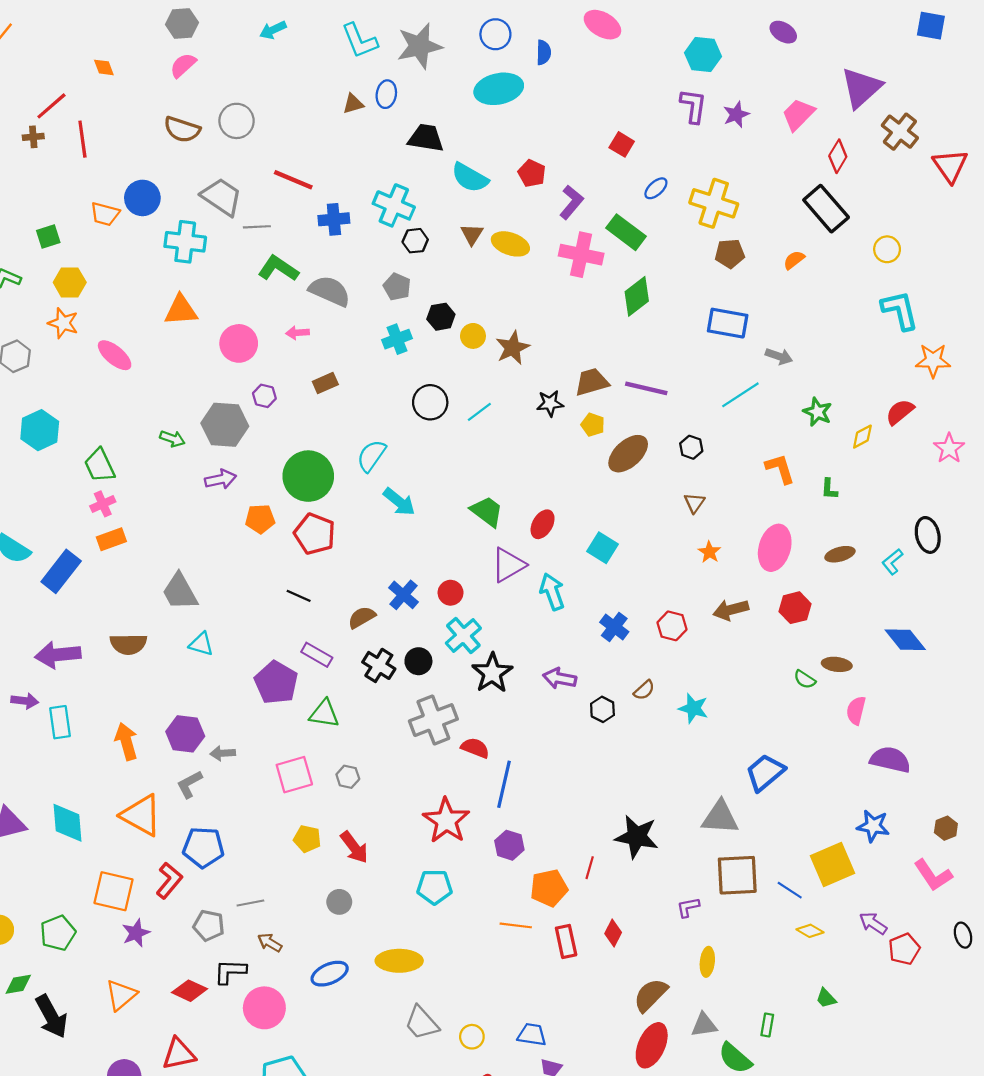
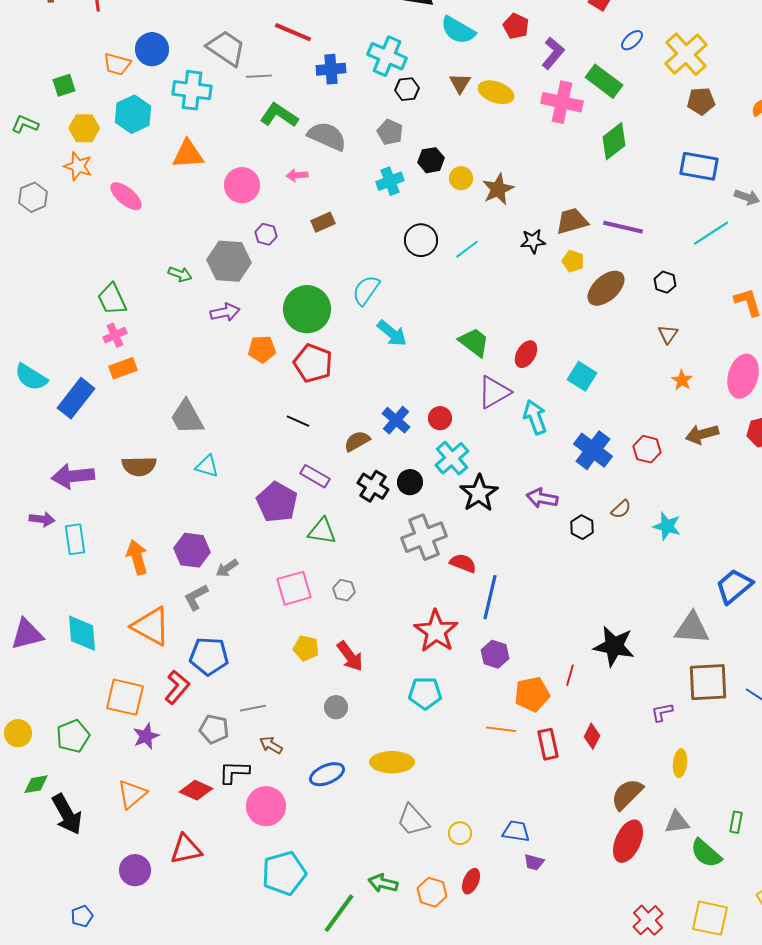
yellow cross: (714, 203) -> (686, 54), turned 30
cyan hexagon: (40, 430) -> (133, 114), moved
blue cross: (614, 627) -> (593, 450), size x1.4
gray arrow: (223, 753) -> (227, 568), turned -30

